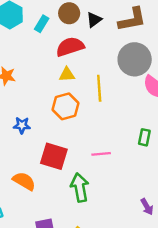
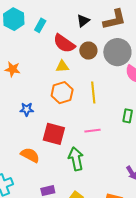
brown circle: (69, 13) -> (88, 51), moved
red semicircle: (70, 47) -> (64, 43), turned -125
yellow line: (99, 88) -> (93, 92), moved

